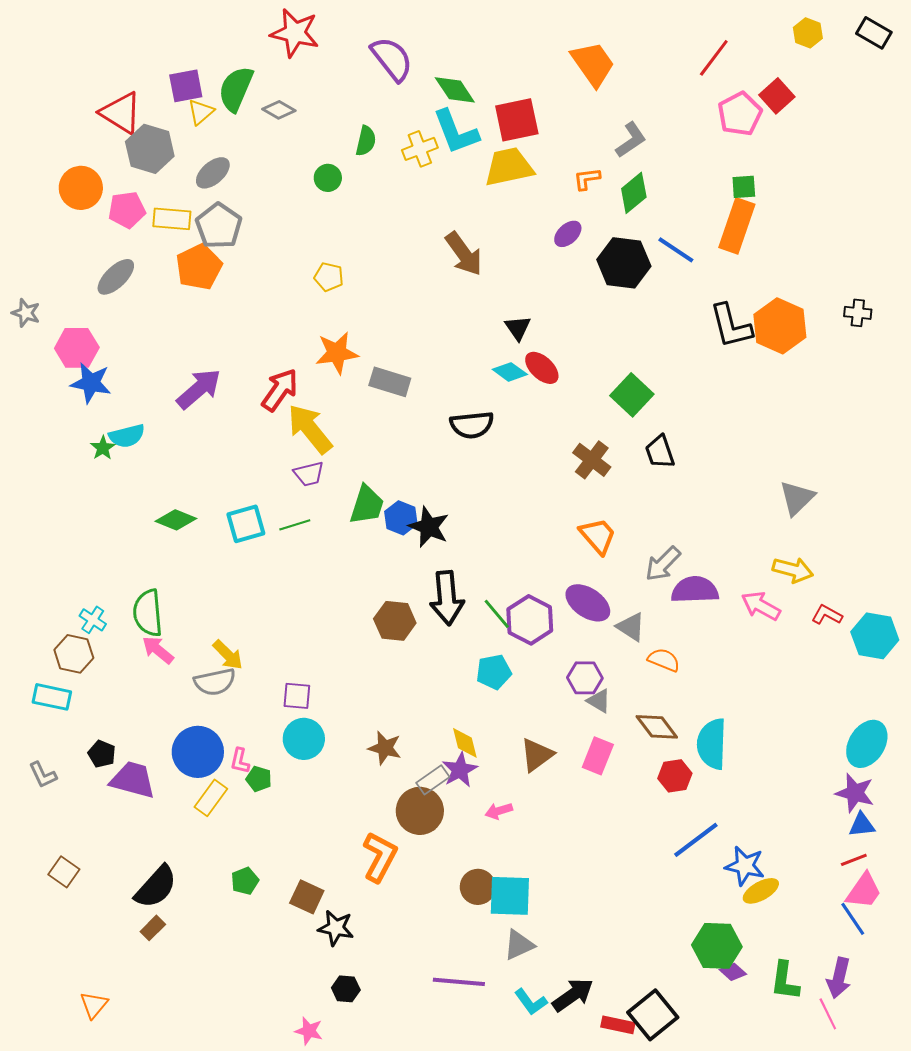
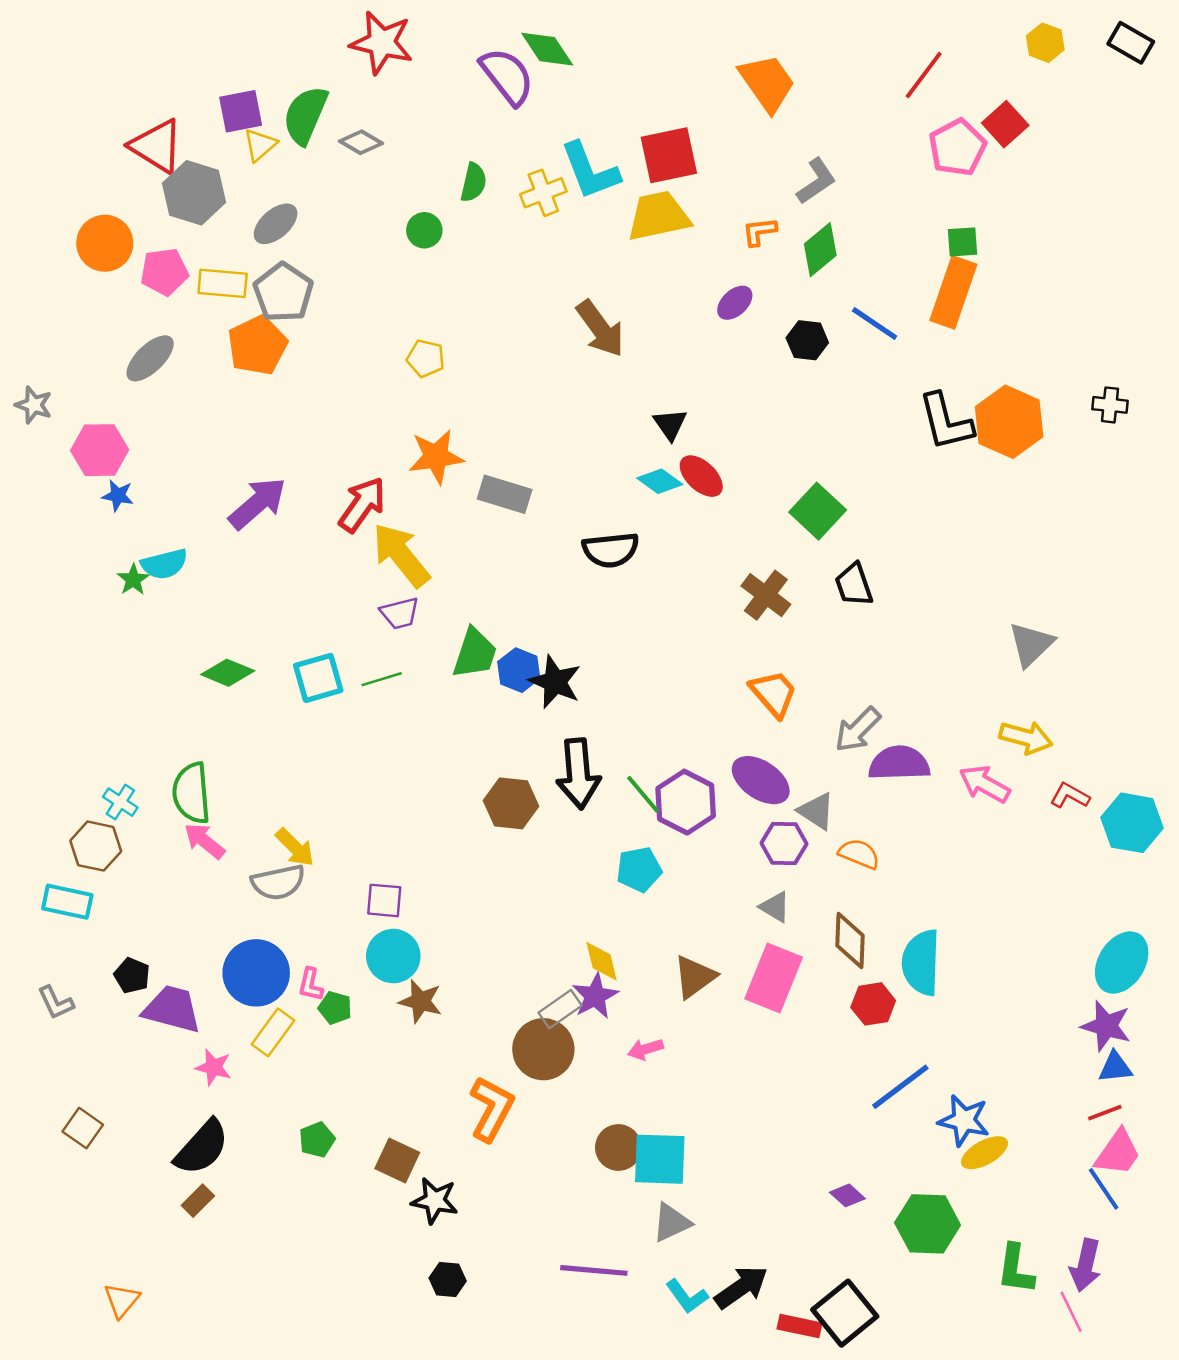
green diamond: (455, 90) -> (547, 49), moved
black hexagon: (624, 263) -> (807, 340), size x0.6
blue star: (91, 383) -> (118, 495), size x0.6
purple hexagon: (585, 678) -> (784, 843), moved
brown diamond: (657, 727) -> (850, 941), turned 39
brown star: (385, 748) -> (420, 1001), moved
pink rectangle: (598, 756) -> (774, 978), size x1.4
purple diamond: (733, 972) -> (847, 1195), moved
pink star: (309, 1031) -> (213, 1067), moved

